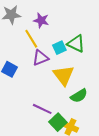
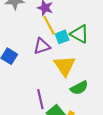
yellow line: (31, 39) -> (49, 25), moved
purple line: (42, 109) -> (40, 99), turned 48

